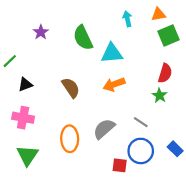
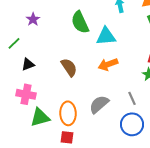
purple star: (41, 32) -> (33, 19), moved
gray line: (141, 122) -> (132, 98), turned 32
green triangle: (27, 155) -> (40, 117), moved, turned 40
red square: (120, 165) -> (67, 137), moved

